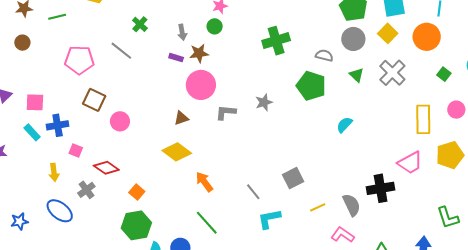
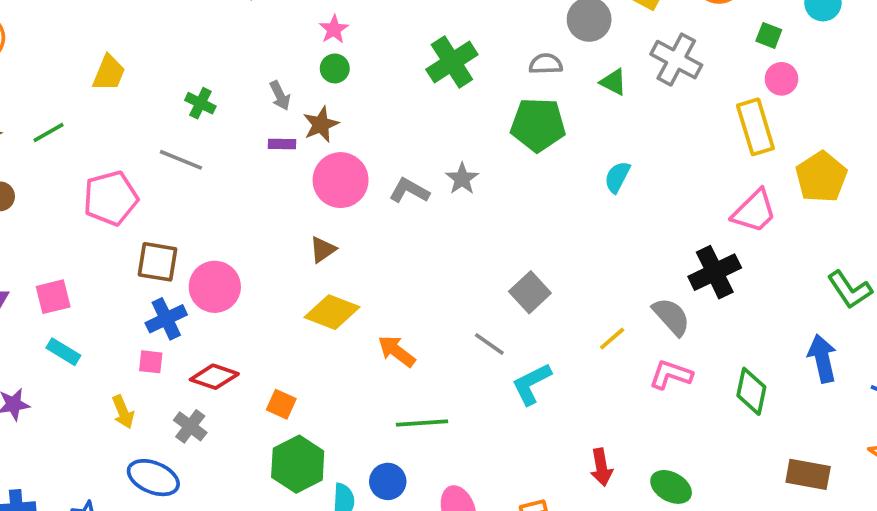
pink circle: (456, 110) -> (781, 79), moved
gray L-shape: (226, 112) -> (409, 191), moved, turned 40
pink circle: (120, 121) -> (215, 287), size x1.4
blue cross: (58, 125) -> (166, 319), moved
gray square: (293, 178) -> (530, 292), moved
green line: (207, 223) -> (422, 423), turned -36

